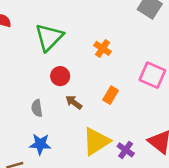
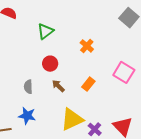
green triangle: (49, 37) -> (45, 31), size x0.7

